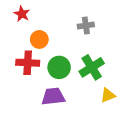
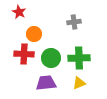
green cross: (92, 67) -> (79, 58), turned 30
yellow triangle: (108, 95) -> (79, 83), moved

